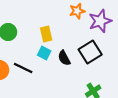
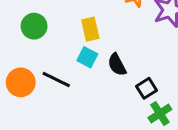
black square: (90, 52) -> (147, 88), moved, size x0.6

